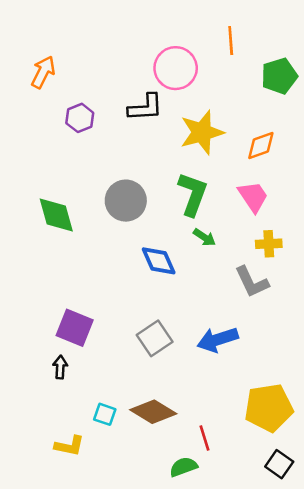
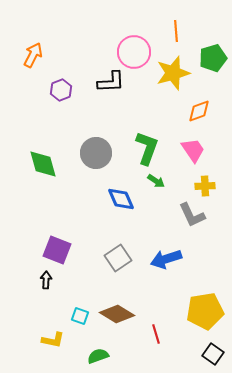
yellow star: (202, 132) -> (173, 73), moved
green semicircle: (183, 467) -> (98, 356), moved

